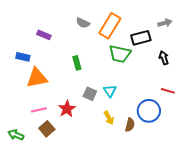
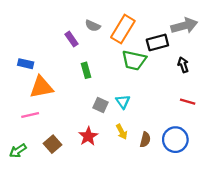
gray arrow: (165, 23) -> (184, 26), size x1.6
purple rectangle: (44, 35) -> (71, 39), moved, turned 32
red star: (67, 109) -> (88, 136), moved
pink line: (39, 110) -> (30, 115), moved
blue circle: (149, 111) -> (175, 140), moved
green arrow: (16, 135) -> (18, 151), turned -56

